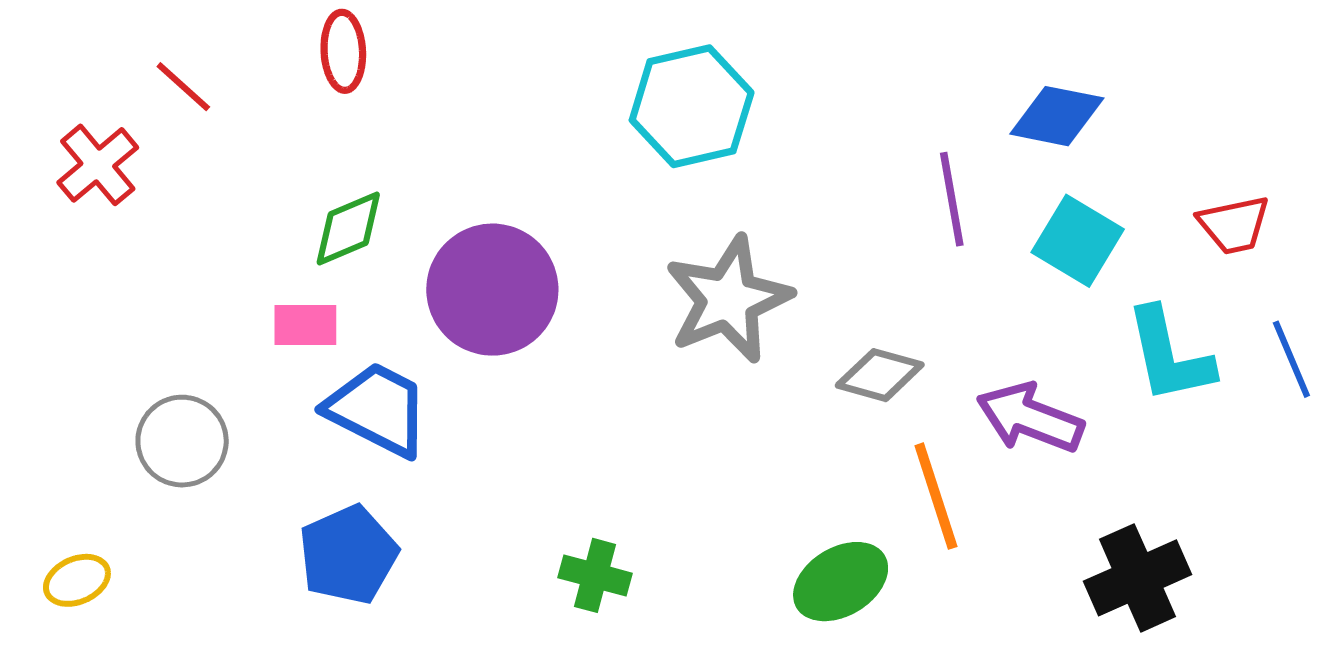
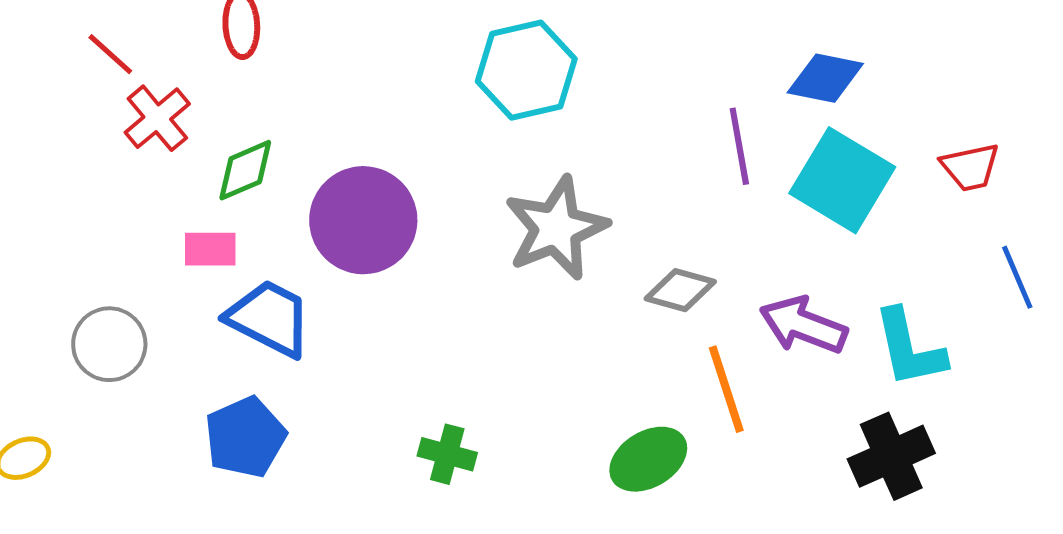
red cross: (98, 165) -> (157, 118), moved
cyan square: (1078, 241) -> (842, 180), size x1.4
cyan L-shape: (1169, 356) -> (909, 348), moved

